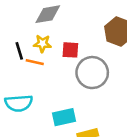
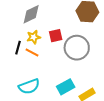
black line: (19, 51) -> (18, 48), turned 48
orange line: (35, 62) -> (32, 53), turned 32

